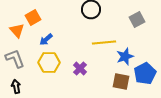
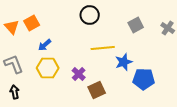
orange triangle: (17, 30) -> (12, 27), moved
blue pentagon: (145, 73) -> (144, 79), turned 30
brown square: (121, 81) -> (97, 90), moved, turned -36

